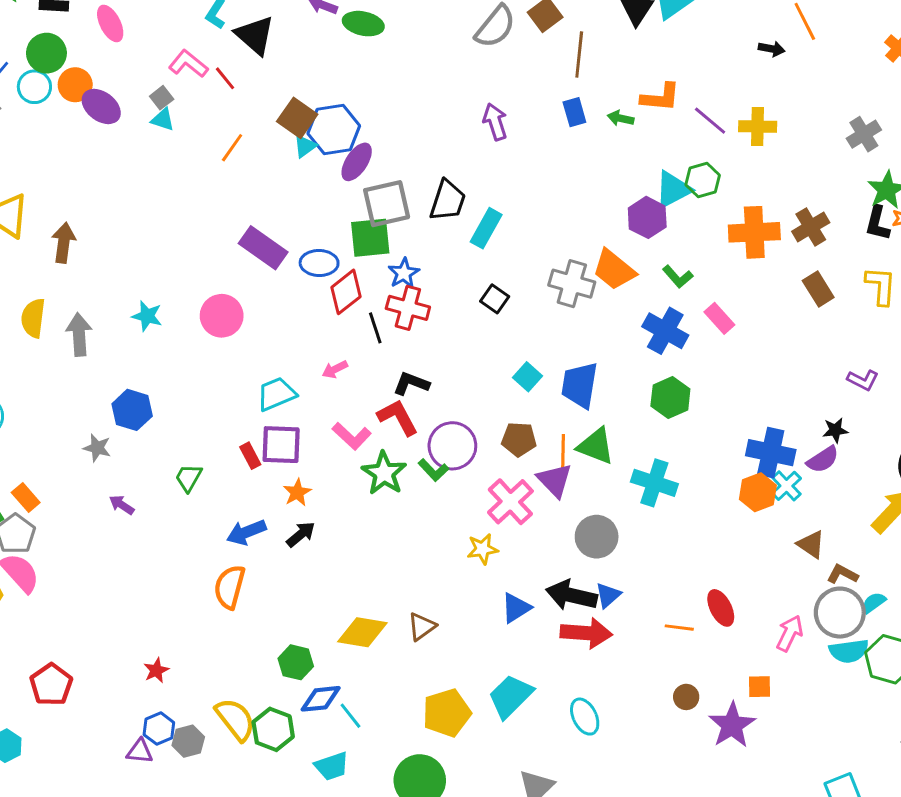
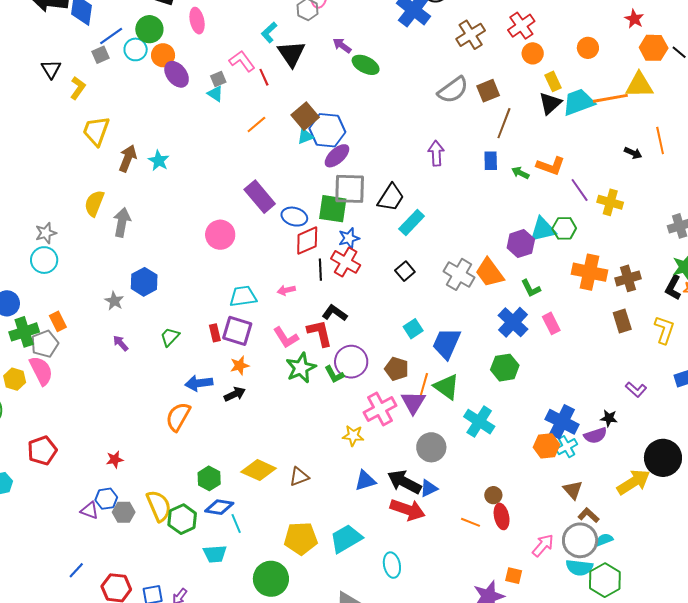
cyan star: (147, 316) -> (159, 161), moved
brown circle: (686, 697) -> (493, 495), moved

